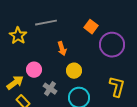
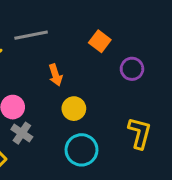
purple circle: (112, 45) -> (132, 69), size x0.6
gray cross: (50, 89) -> (22, 133), moved

